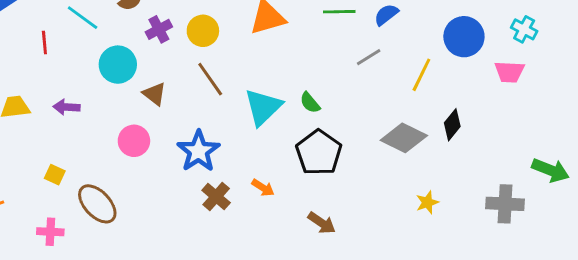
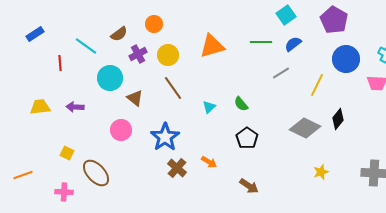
cyan triangle: (263, 107) -> (209, 107), size x0.5
black pentagon: (319, 153) -> (247, 138), size x0.7

